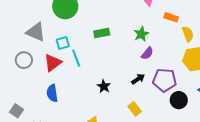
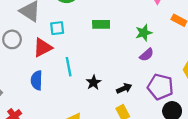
cyan line: (76, 58) -> (69, 67), moved
black arrow: (138, 79) -> (124, 88), moved

